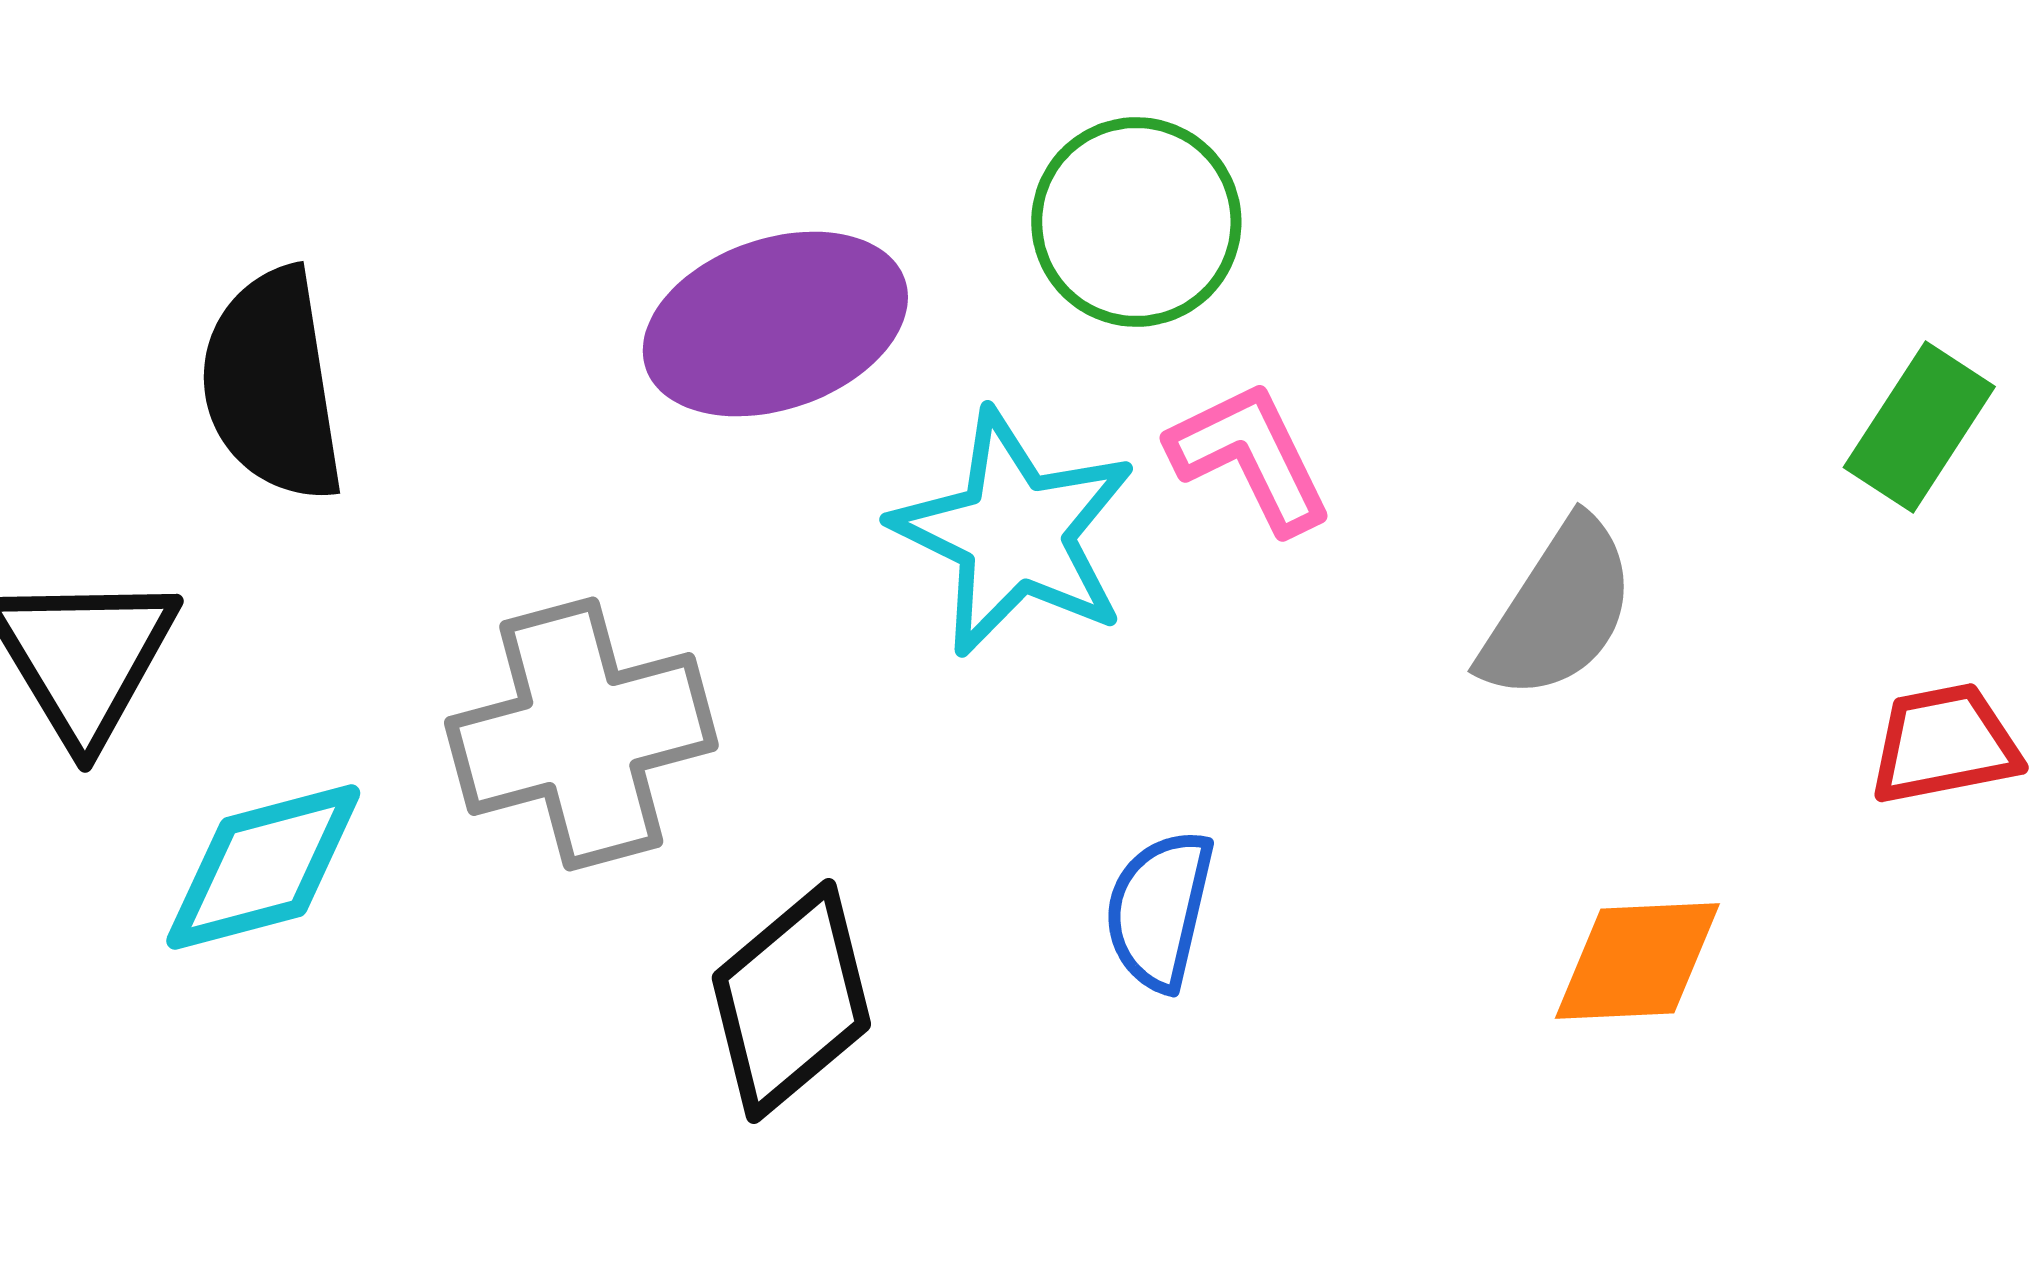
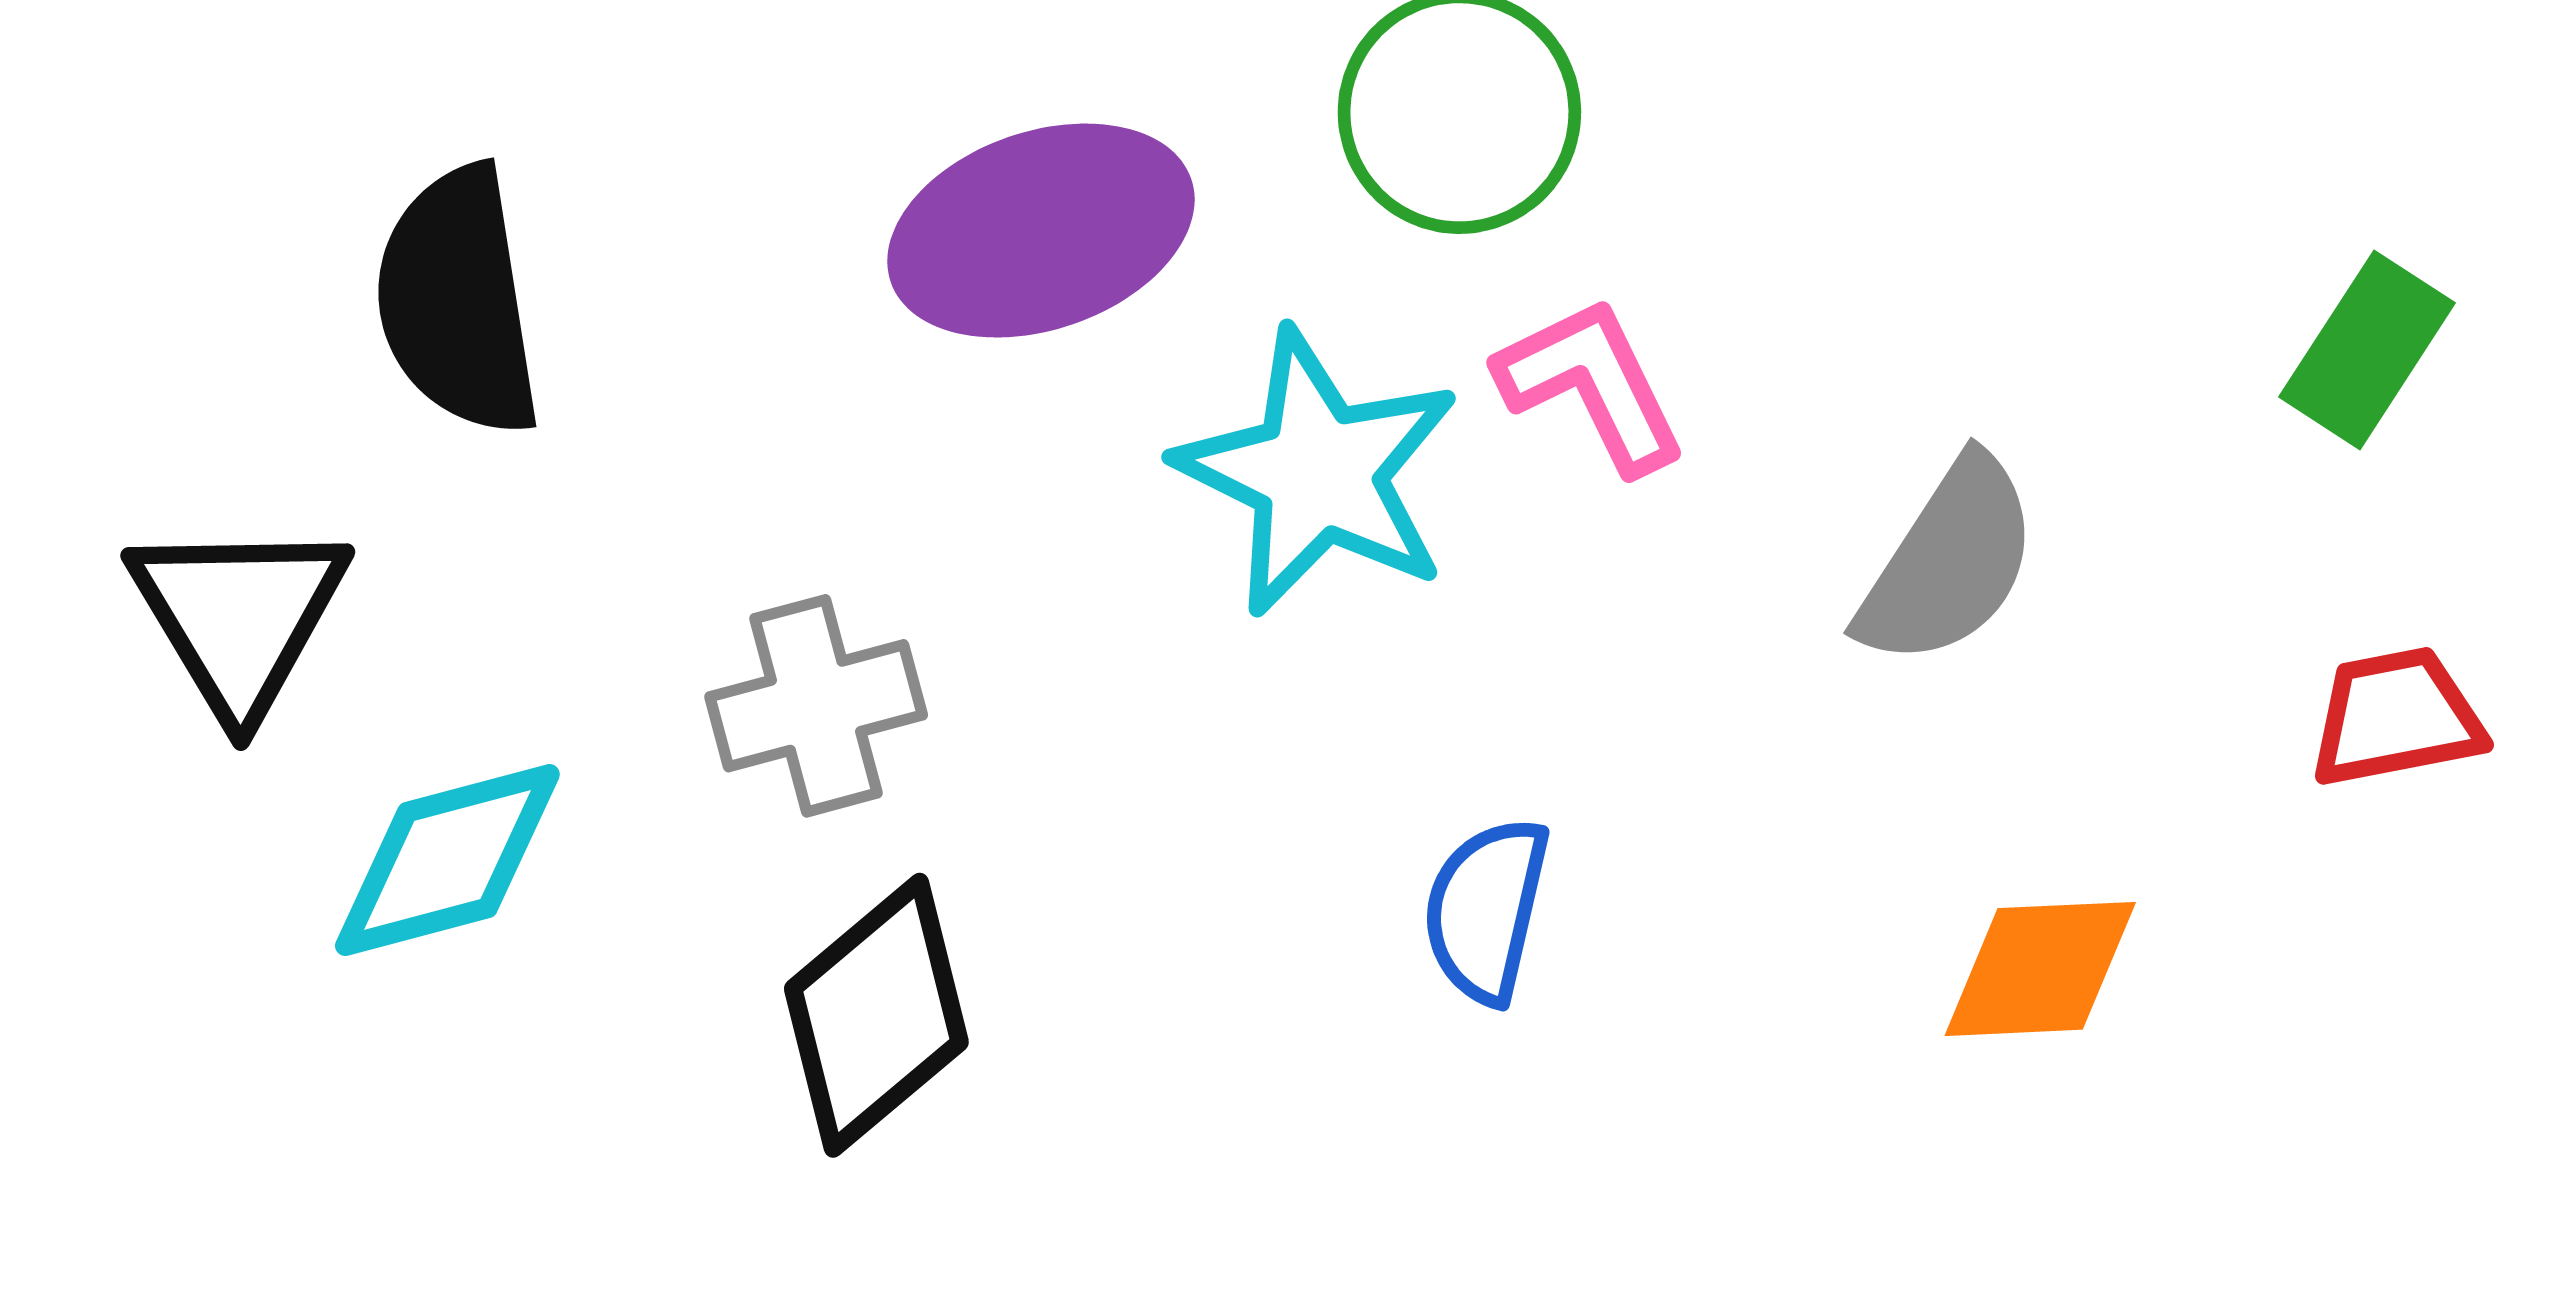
gray cross: (581, 734) -> (816, 706), size x0.7
black diamond: (791, 1001) -> (876, 1015), moved

